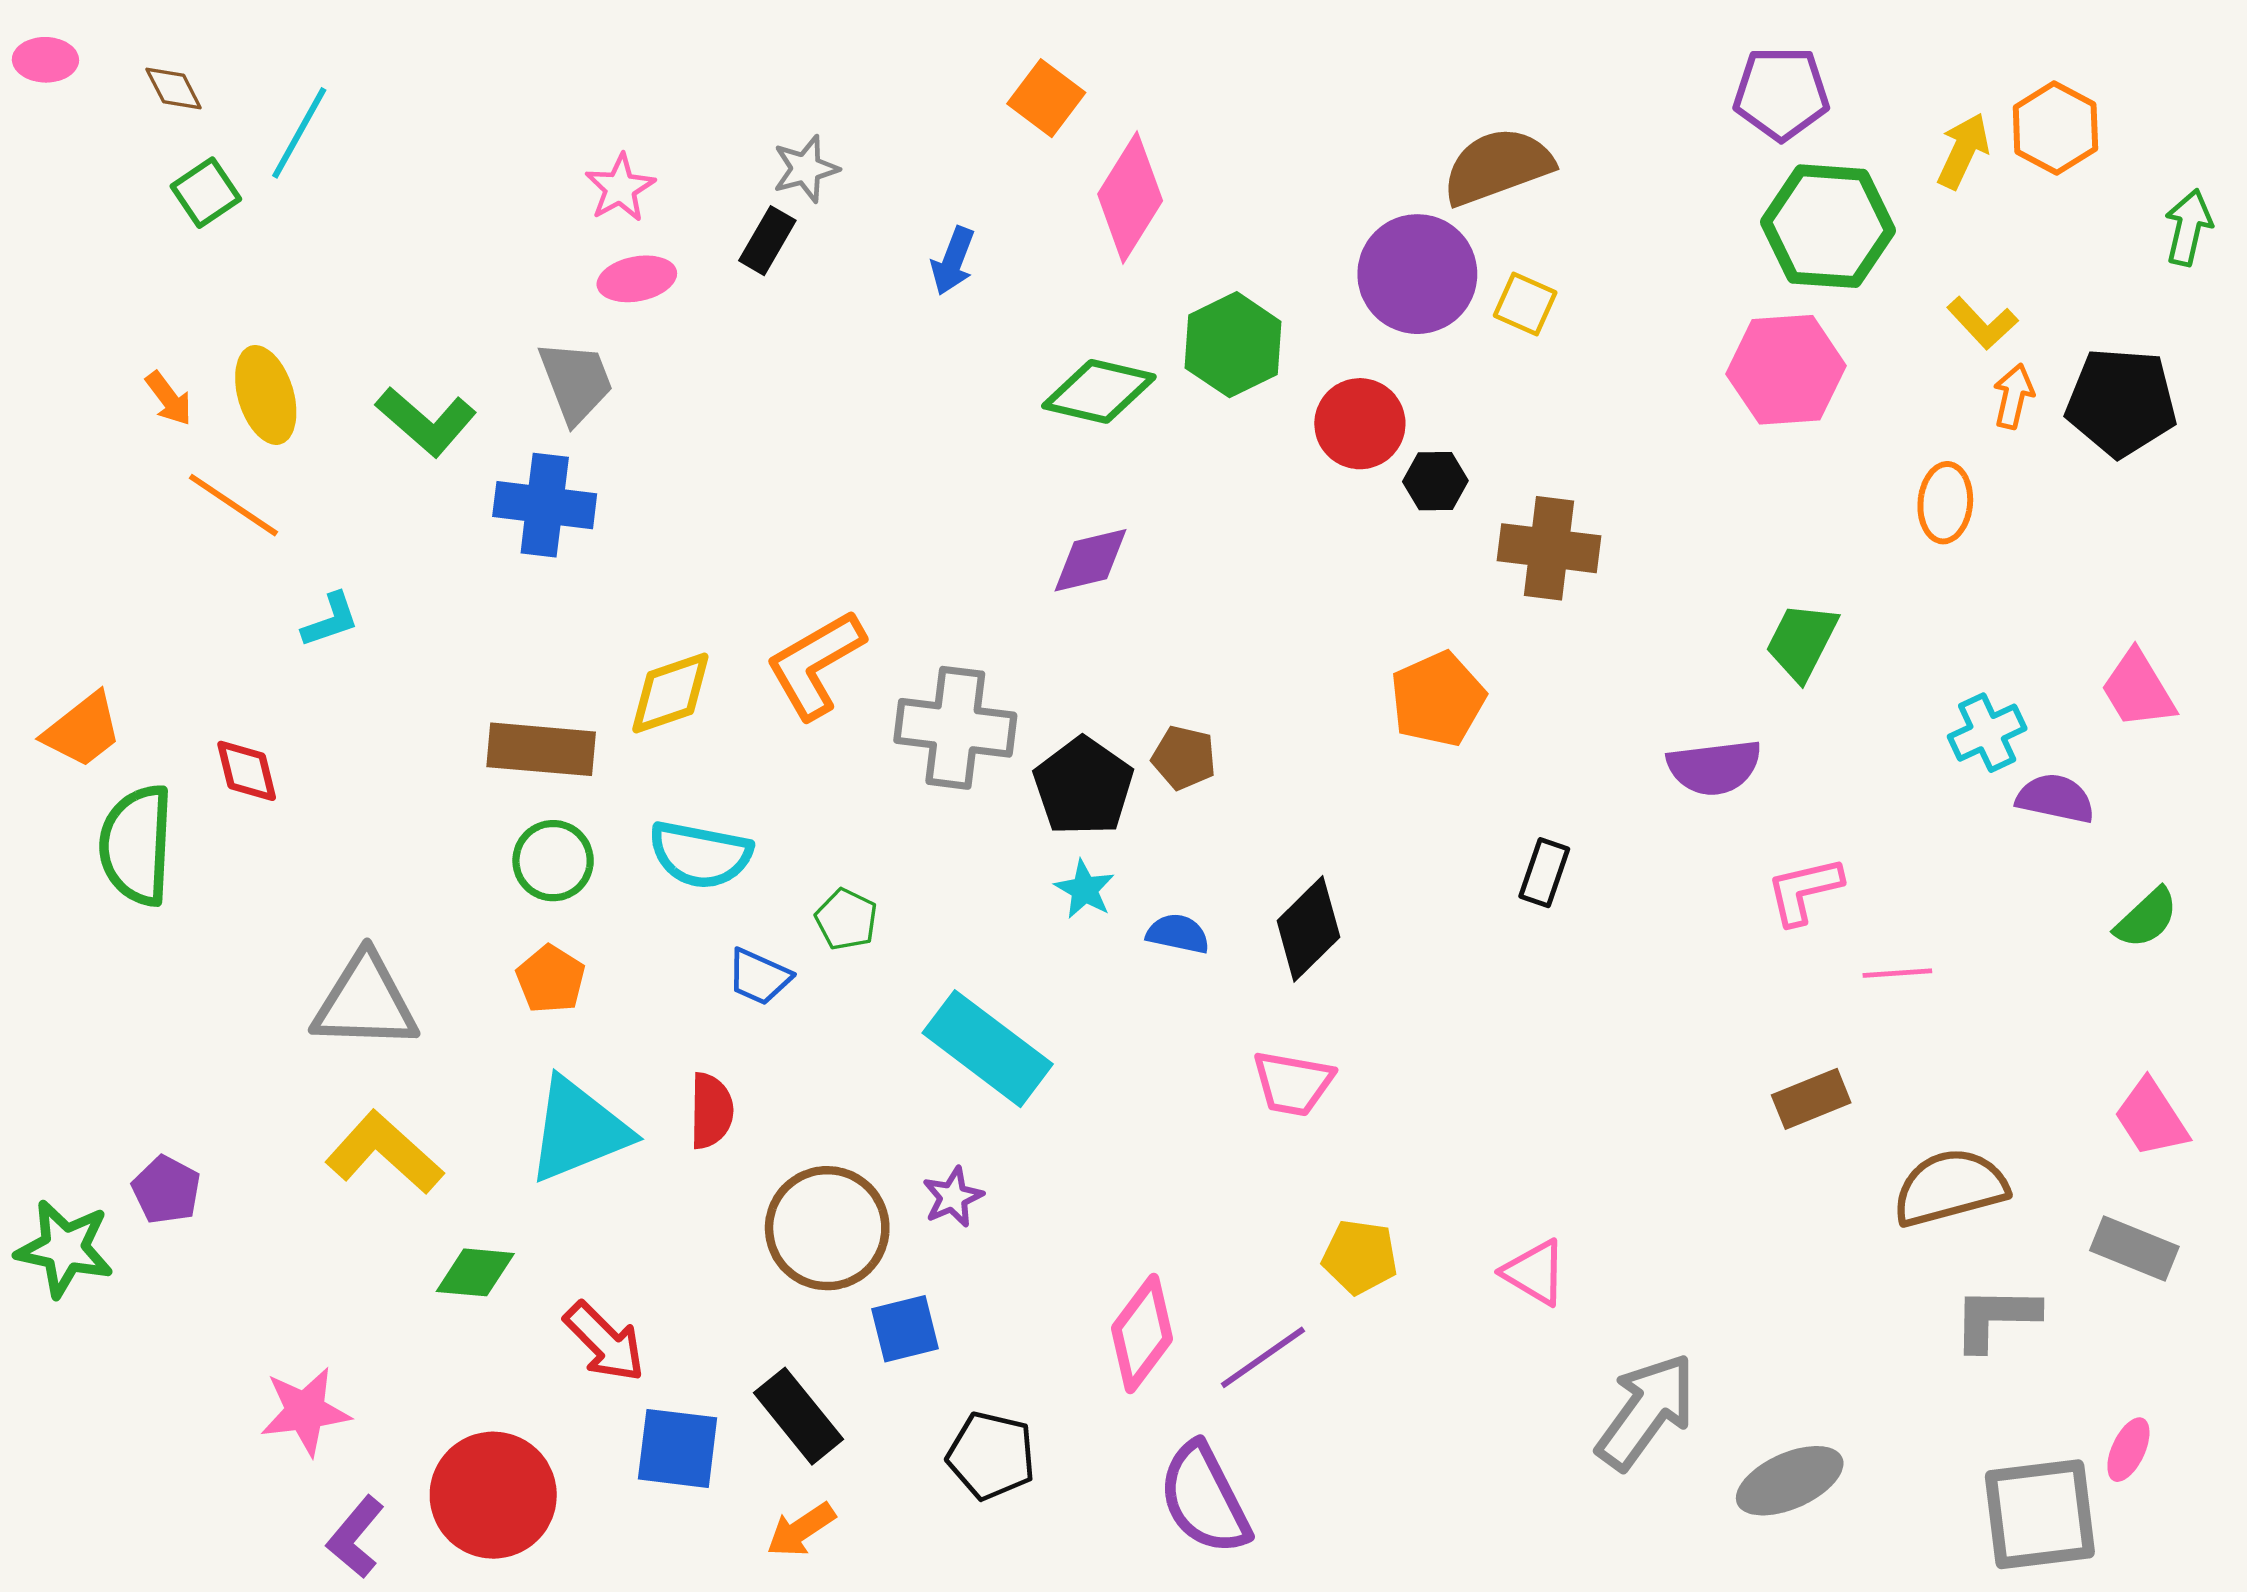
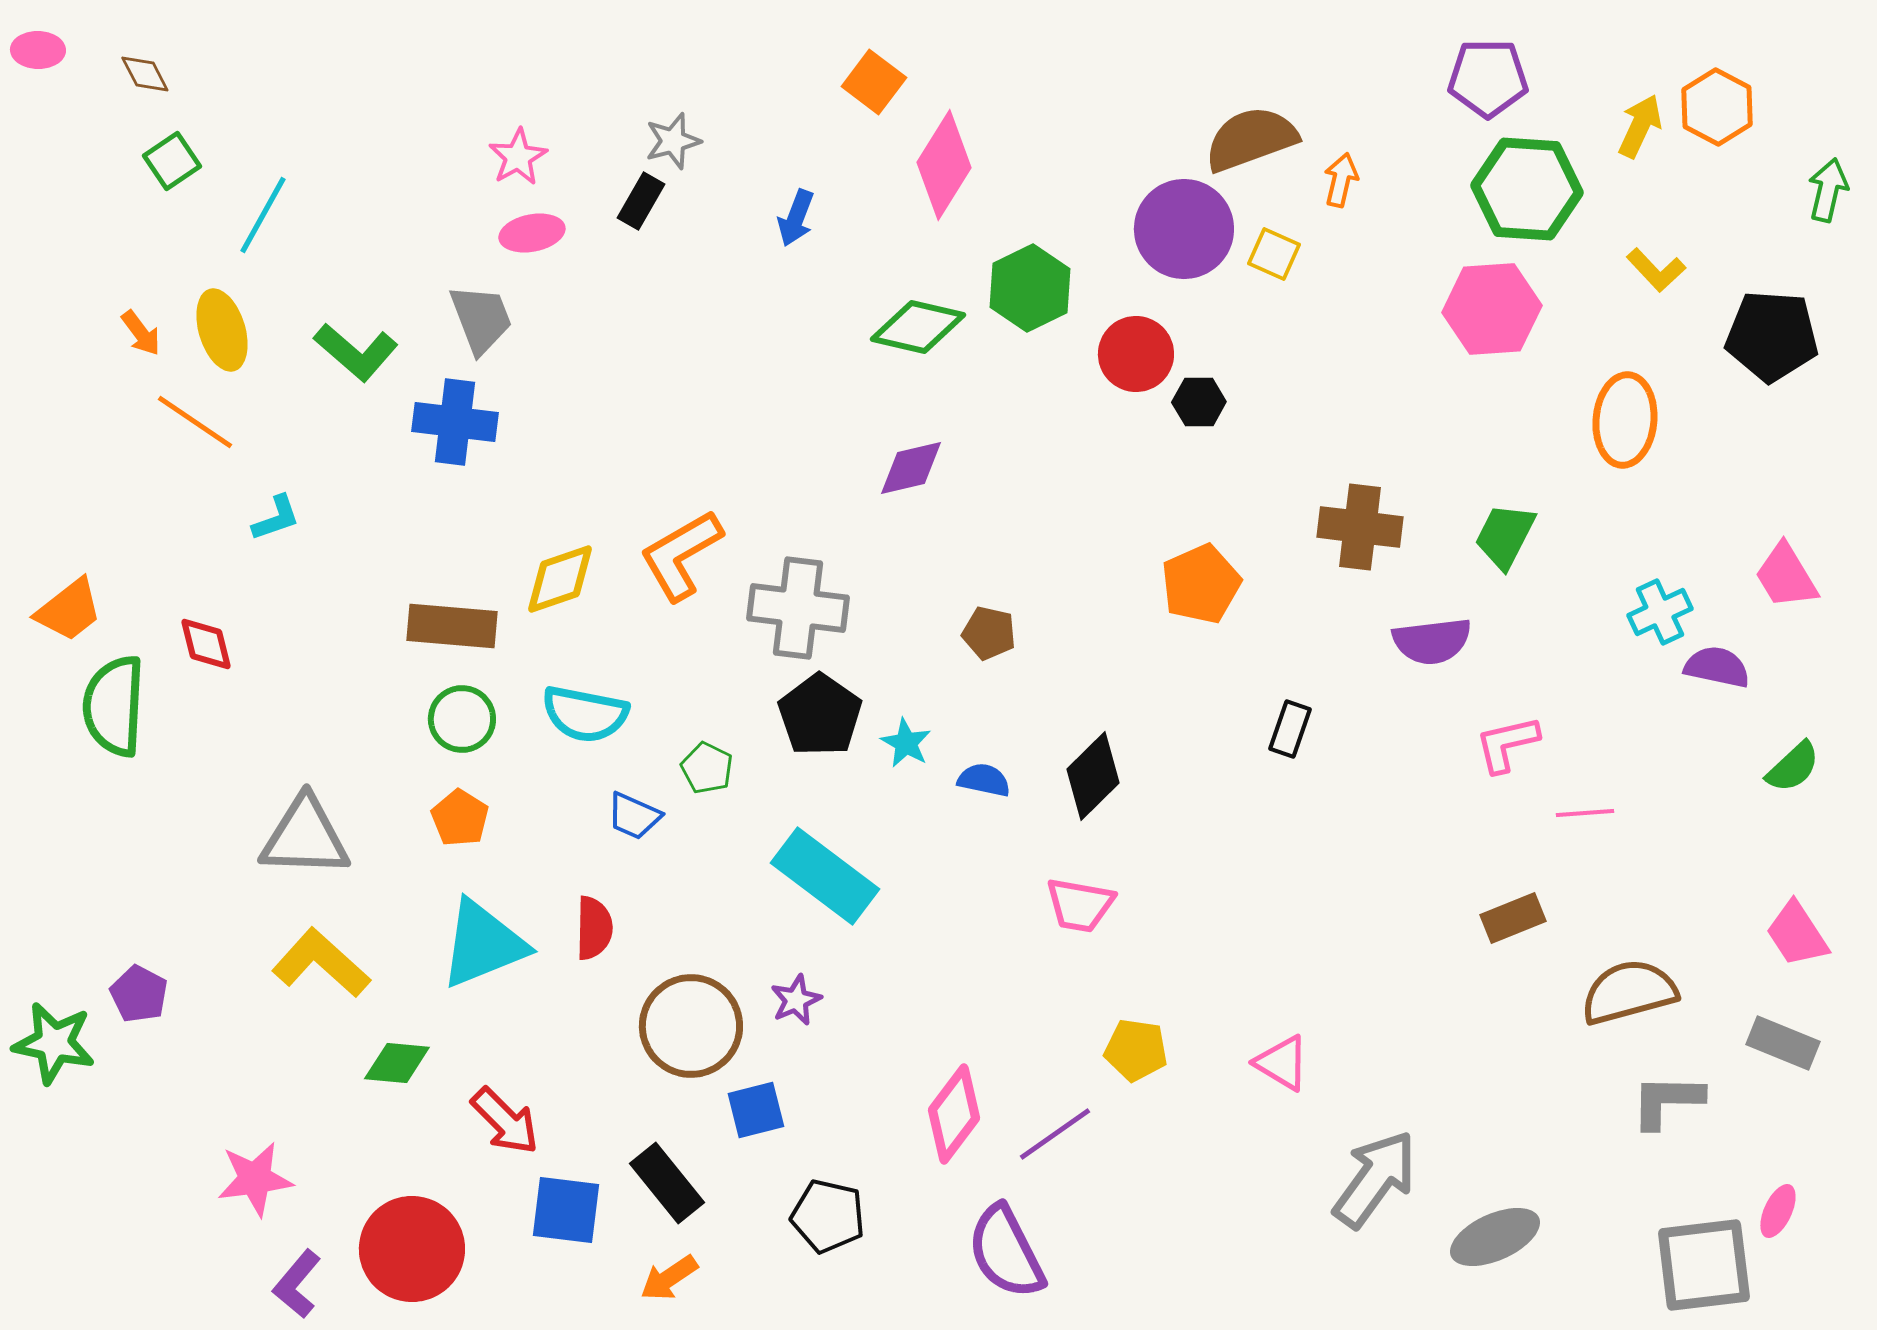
cyan line: (299, 133) -> (263, 215), moved
orange arrow: (2014, 396) -> (1341, 180), moved
orange ellipse: (1945, 503) -> (1625, 420), size x1.4
brown cross: (1549, 548) -> (1360, 527), moved
black pentagon: (1083, 786) -> (820, 715), moved

